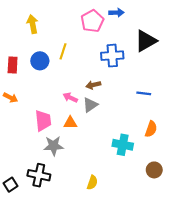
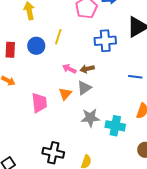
pink arrow: (70, 98) -> (69, 69), moved
orange triangle: (70, 123) -> (65, 94), moved, turned -48
gray star: (53, 146) -> (90, 118), moved
black cross: (39, 175) -> (53, 153), moved

